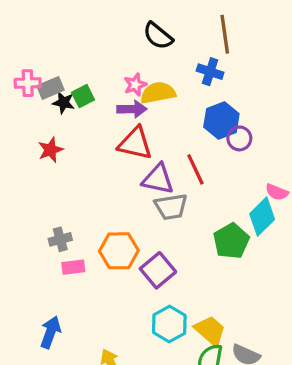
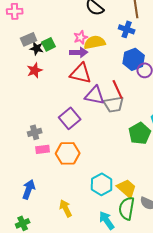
pink cross: (28, 83) -> (15, 11), moved
red star: (50, 150) -> (35, 70), moved
gray trapezoid: (171, 207) -> (114, 104), moved
orange hexagon: (119, 251) -> (68, 153), moved
purple square: (158, 270) -> (70, 118), moved

